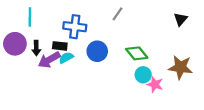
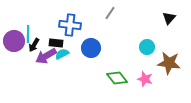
cyan line: (30, 17) -> (28, 34), moved
black arrow: (36, 48) -> (34, 45), turned 32
green diamond: (137, 53) -> (117, 78), moved
cyan circle: (143, 75) -> (147, 47), moved

